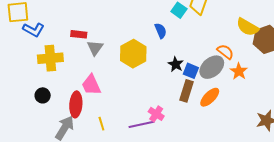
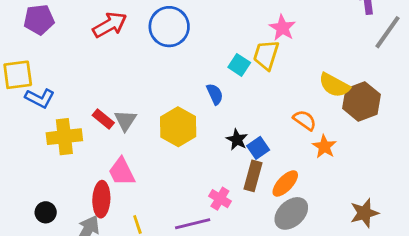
red rectangle: (79, 34) -> (103, 119), moved, turned 35
gray ellipse: (212, 67) -> (291, 213), moved
blue square: (191, 71) -> (258, 148), turned 35
black circle: (43, 95) -> (46, 212), moved
pink cross: (156, 114) -> (220, 199), moved

